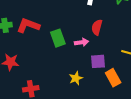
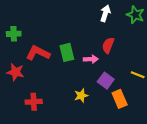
red L-shape: (28, 26) -> (38, 53), moved
purple square: (98, 61) -> (106, 81), turned 35

